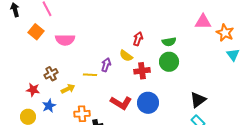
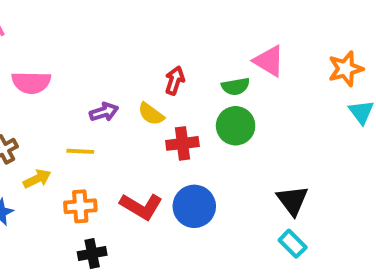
pink triangle: (203, 22) -> (269, 61), moved, turned 30
orange star: (225, 33) -> (346, 69), turned 30
purple arrow: (106, 65) -> (104, 112), moved, turned 56
black triangle: (198, 100) -> (293, 200), turned -30
orange cross: (82, 114) -> (80, 206), moved

